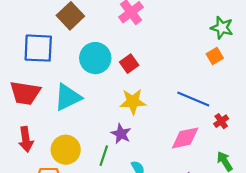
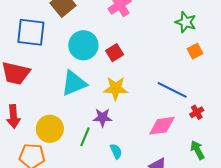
green star: (222, 28) -> (186, 22), moved
cyan triangle: (68, 97) -> (74, 83), moved
purple star: (121, 134) -> (102, 118), turned -30

